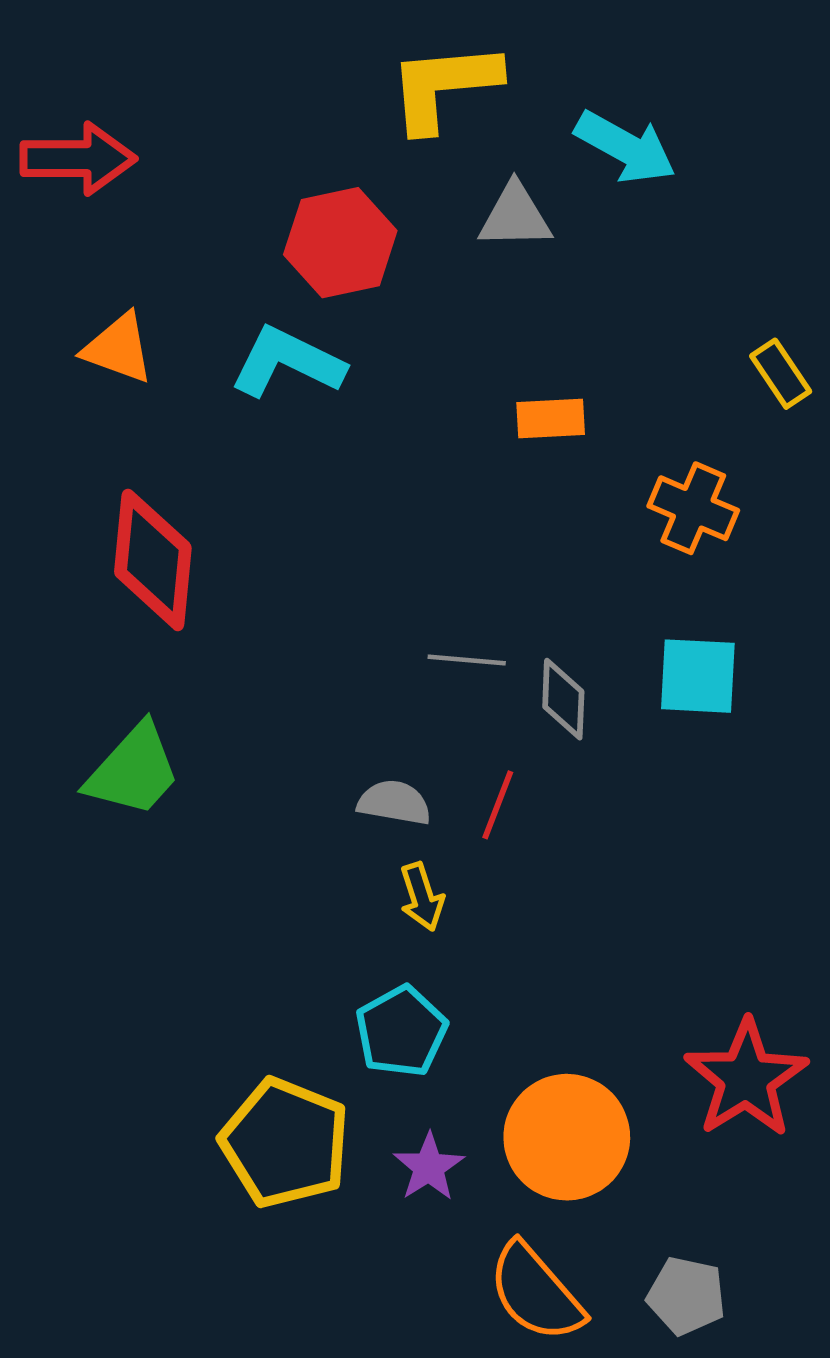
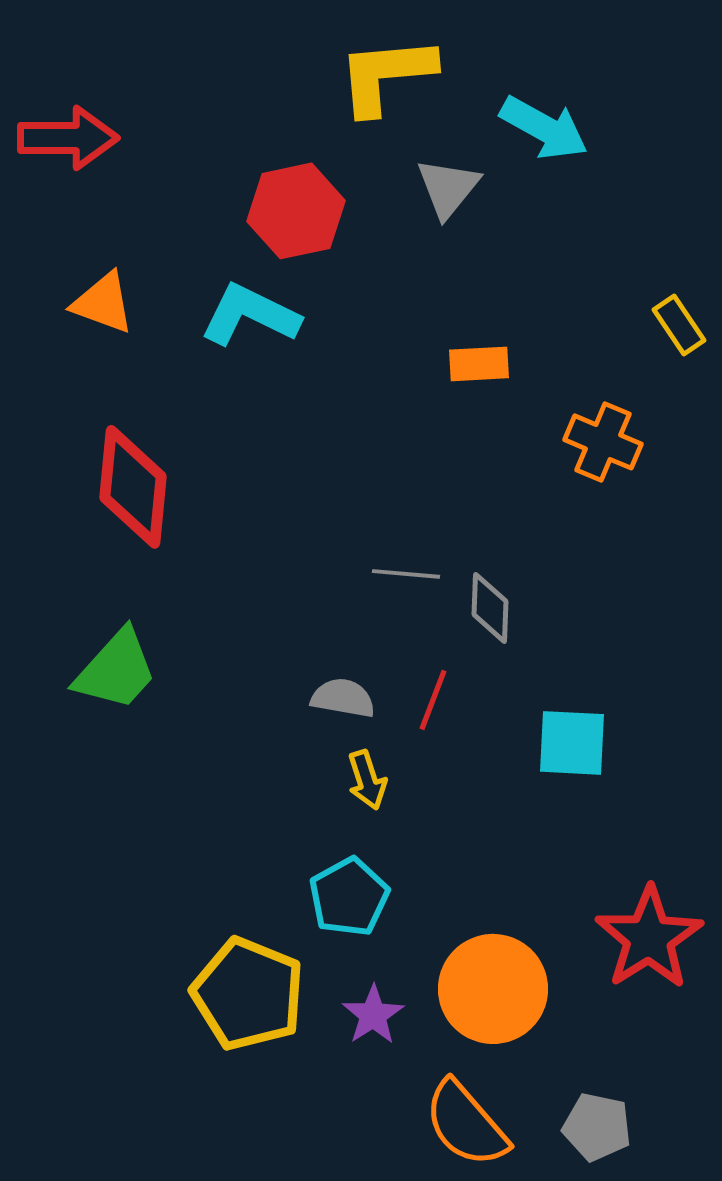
gray triangle: (515, 216) -> (448, 188), turned -50
cyan square: (698, 676) -> (572, 743), moved

